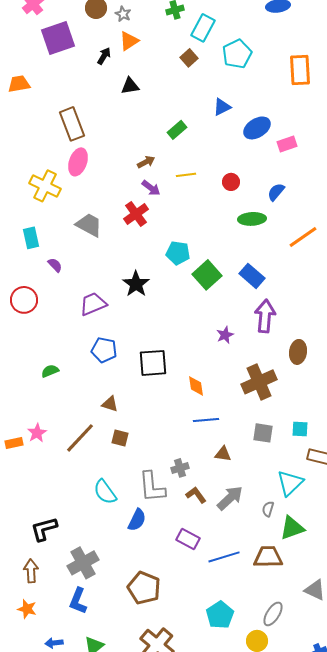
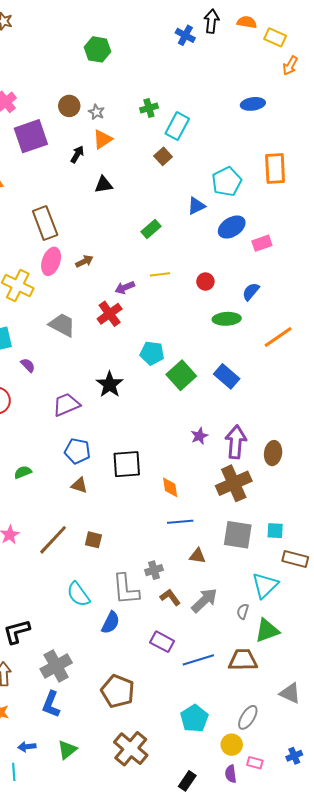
cyan pentagon: (237, 54) -> (227, 182), moved
brown arrow: (146, 162) -> (84, 261), moved
purple arrow: (151, 188) -> (125, 288), turned 120
purple arrow: (265, 316) -> (236, 442), moved
brown triangle: (110, 404) -> (79, 485), moved
gray square: (263, 433) -> (238, 535), size x1.4

